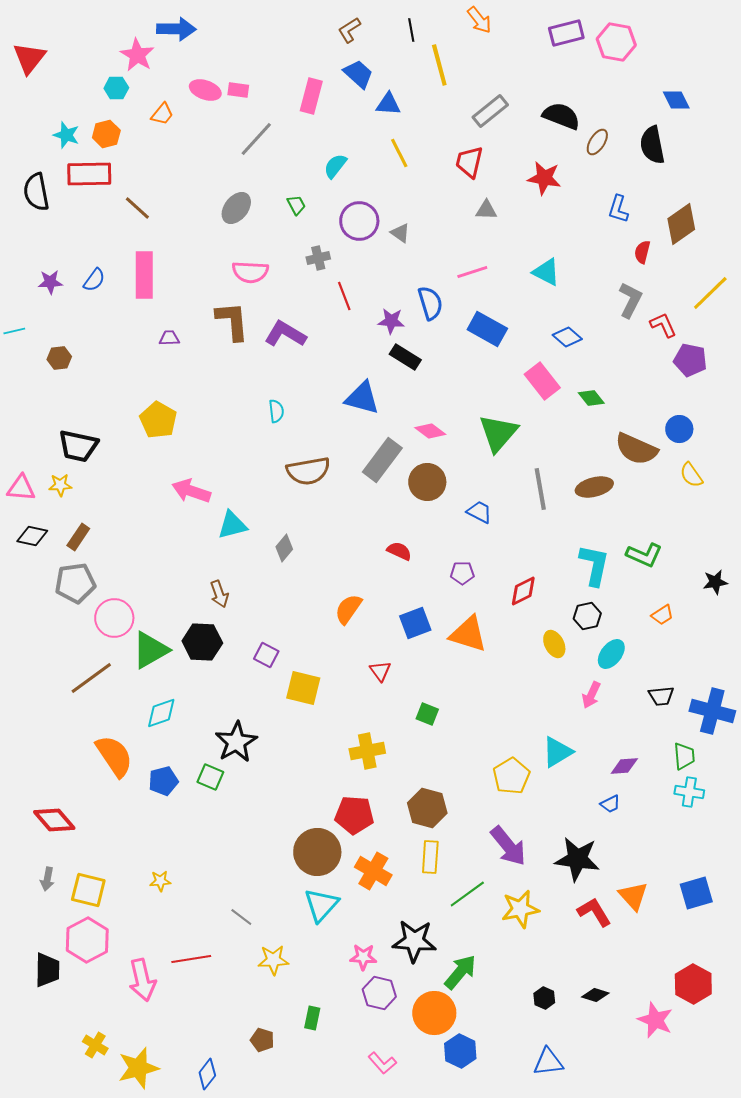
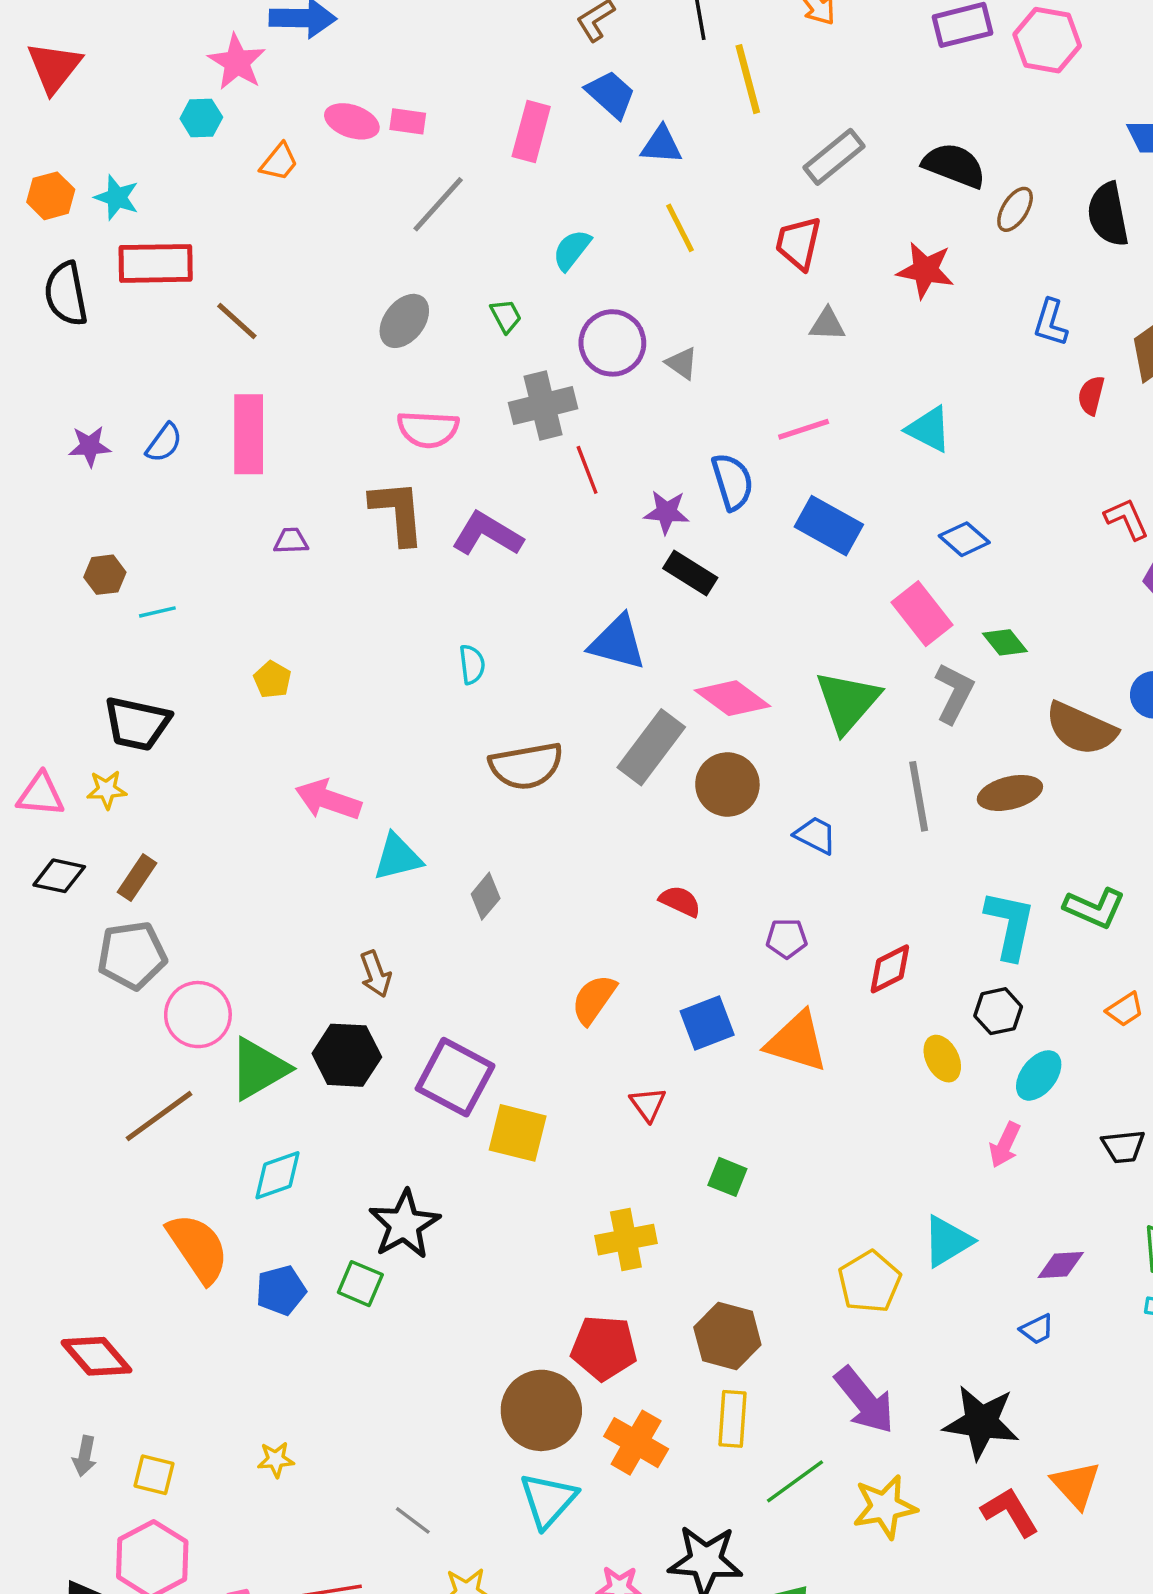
orange hexagon: (106, 134) -> (51, 196), moved
gray cross: (318, 258) -> (543, 406), size x1.6
gray L-shape: (630, 300) -> (954, 693), moved
cyan line: (14, 331) -> (157, 612), moved
yellow pentagon: (158, 420) -> (272, 680), size x0.6
pink diamond: (430, 431) -> (733, 698), size x1.4
purple square: (266, 655) -> (455, 1077), size x1.8
yellow square: (88, 890) -> (154, 1475), size x0.7

